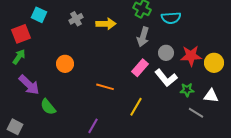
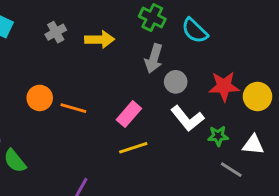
cyan semicircle: (171, 18) -> (195, 31), turned 48
gray circle: (166, 53) -> (176, 82), moved
pink rectangle: (140, 68) -> (129, 114), moved
orange line: (105, 87) -> (73, 108), moved
yellow line: (136, 107) -> (133, 148), moved, turned 42

